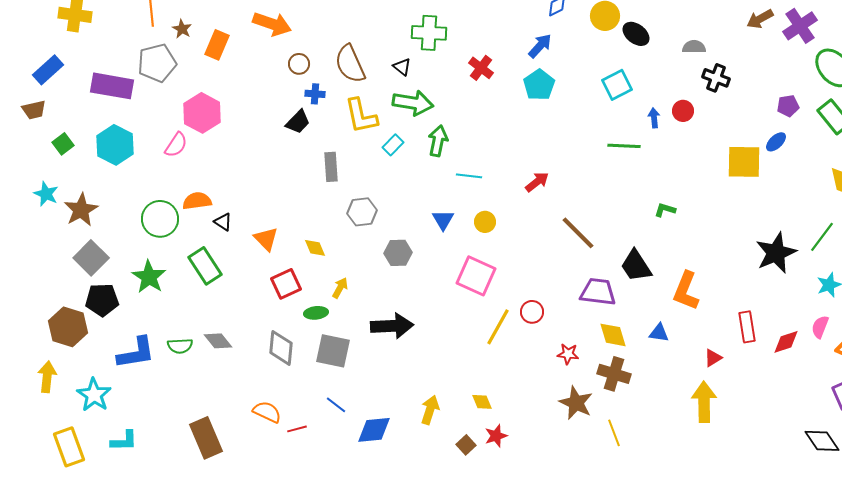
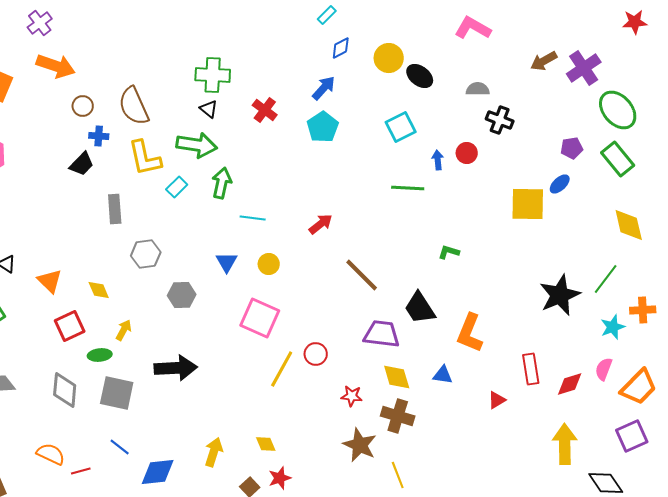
black triangle: (402, 67) -> (209, 109), moved
yellow arrow: (704, 402) -> (565, 444), moved

